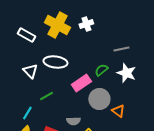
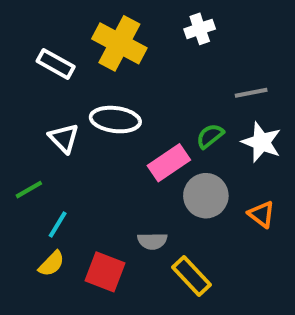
white cross: (86, 24) -> (200, 29), moved
green line: (46, 96) -> (29, 190), moved
orange triangle: (118, 111) -> (261, 214), moved

